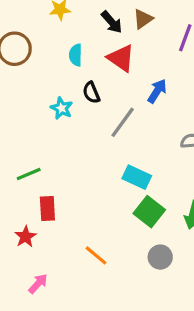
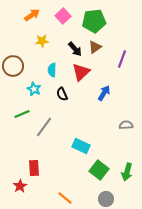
red triangle: (121, 58) -> (81, 72), turned 42
cyan star: (62, 108) -> (34, 89), moved
gray line: (123, 122) -> (44, 127), moved
green line: (29, 174) -> (22, 114), moved
cyan rectangle: (137, 177) -> (81, 146), moved

